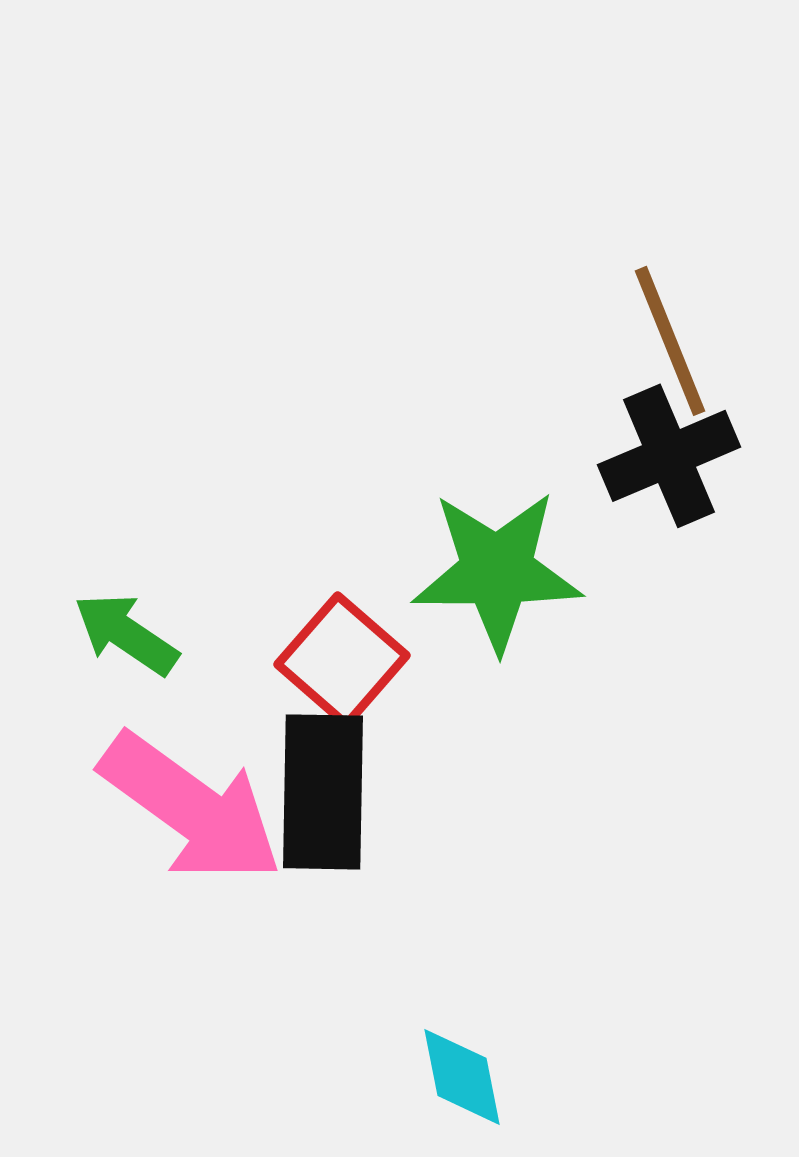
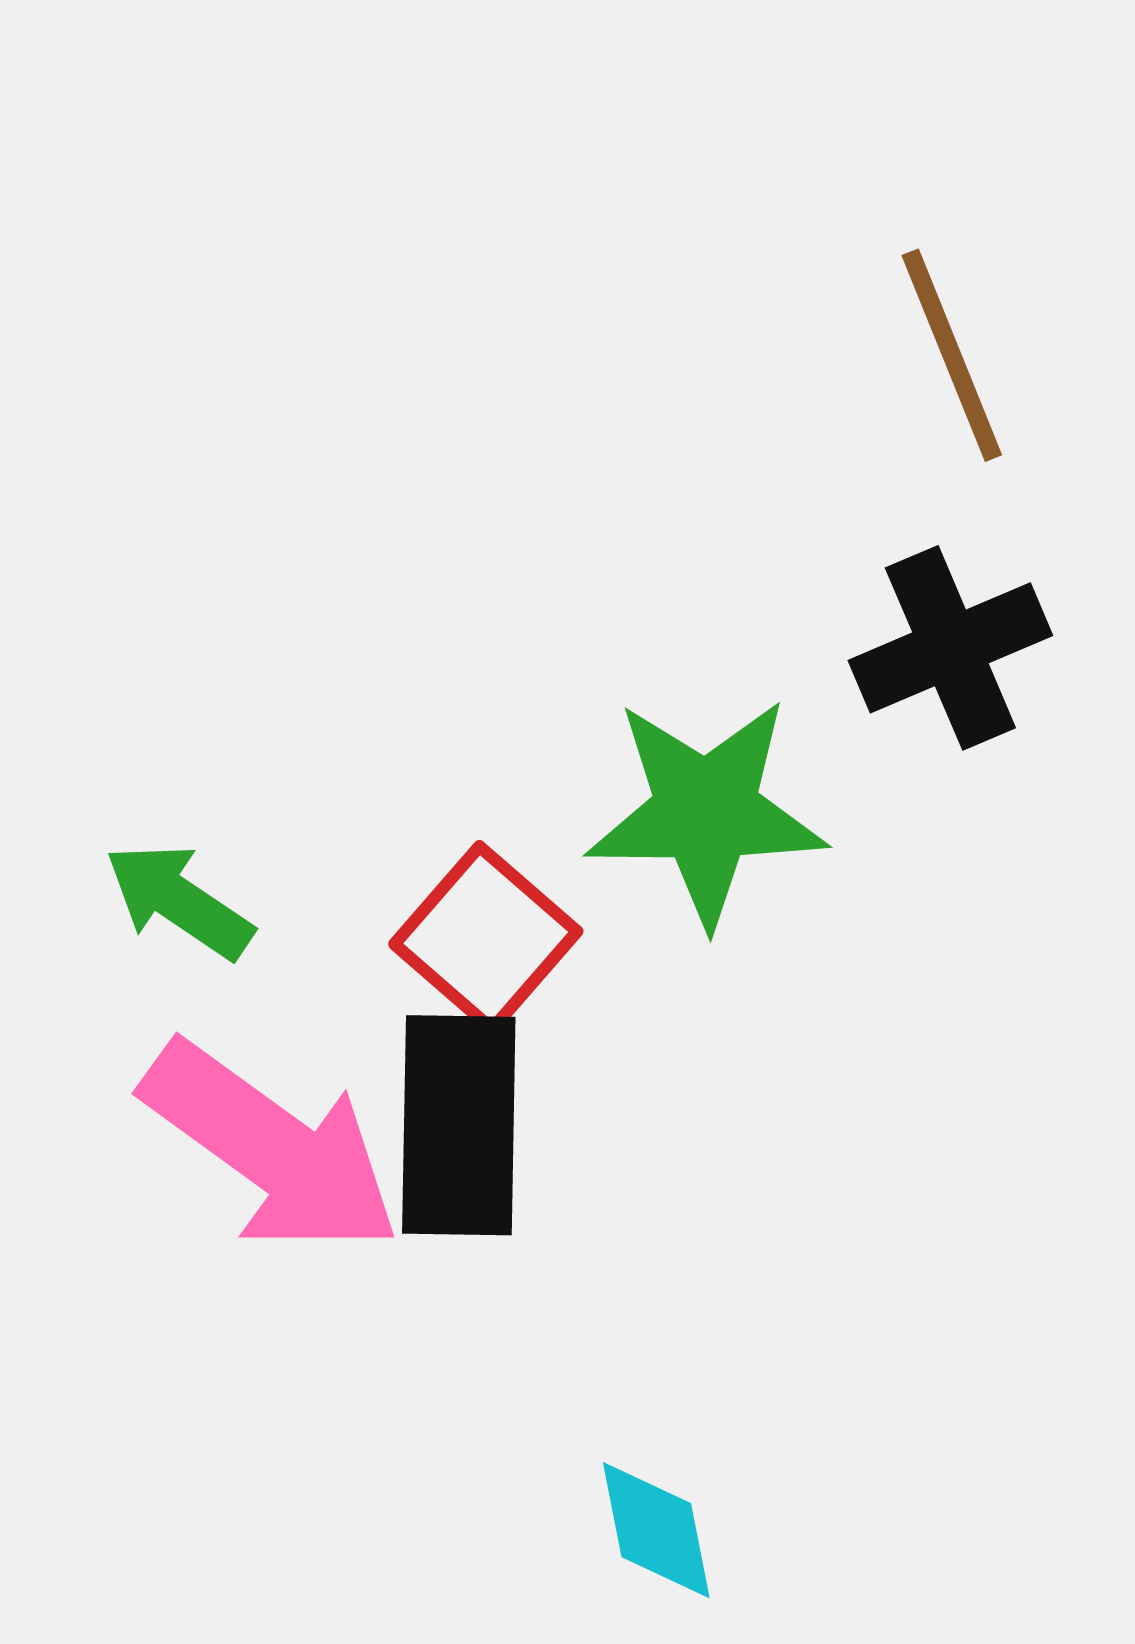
brown line: (670, 341) -> (952, 355), moved

